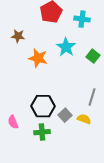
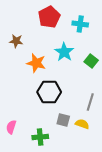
black hexagon: (43, 106) -> (49, 92), moved
gray square: (65, 115) -> (63, 120), turned -32
pink semicircle: (13, 122) -> (11, 127), turned 40

